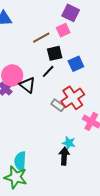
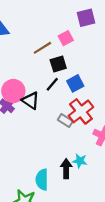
purple square: (71, 13) -> (86, 18), moved, turned -36
blue square: (76, 64) -> (75, 83), moved
black arrow: (64, 156) -> (66, 169), moved
cyan semicircle: (20, 161) -> (42, 180), moved

